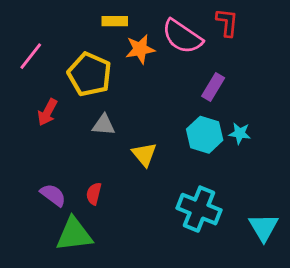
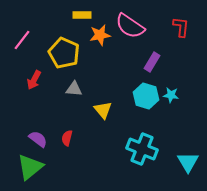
red L-shape: (227, 22) -> (181, 27), moved
green triangle: (74, 234) -> (30, 167), moved, turned -32

